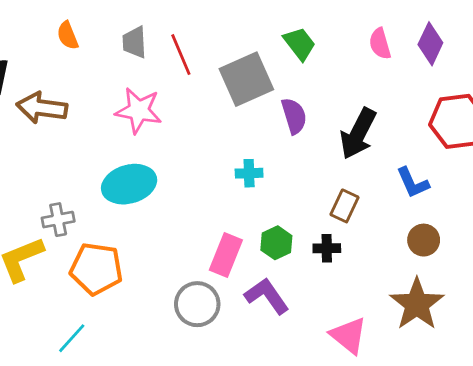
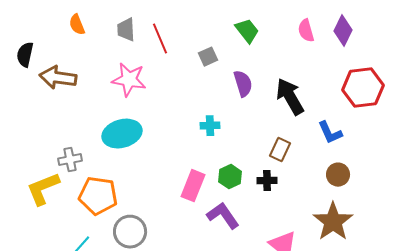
gray square: (246, 79) -> (208, 57), size x0.5
black arrow: (358, 134) -> (290, 97), turned 123
gray circle: (197, 304) -> (130, 232), moved

